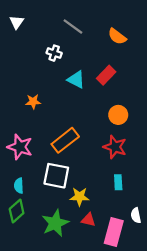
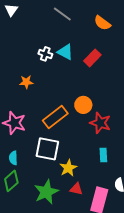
white cross: (54, 53) -> (45, 54), moved
cyan triangle: (76, 80) -> (65, 52), moved
orange circle: (118, 115) -> (83, 105), moved
yellow star: (80, 197) -> (68, 168), turned -30

